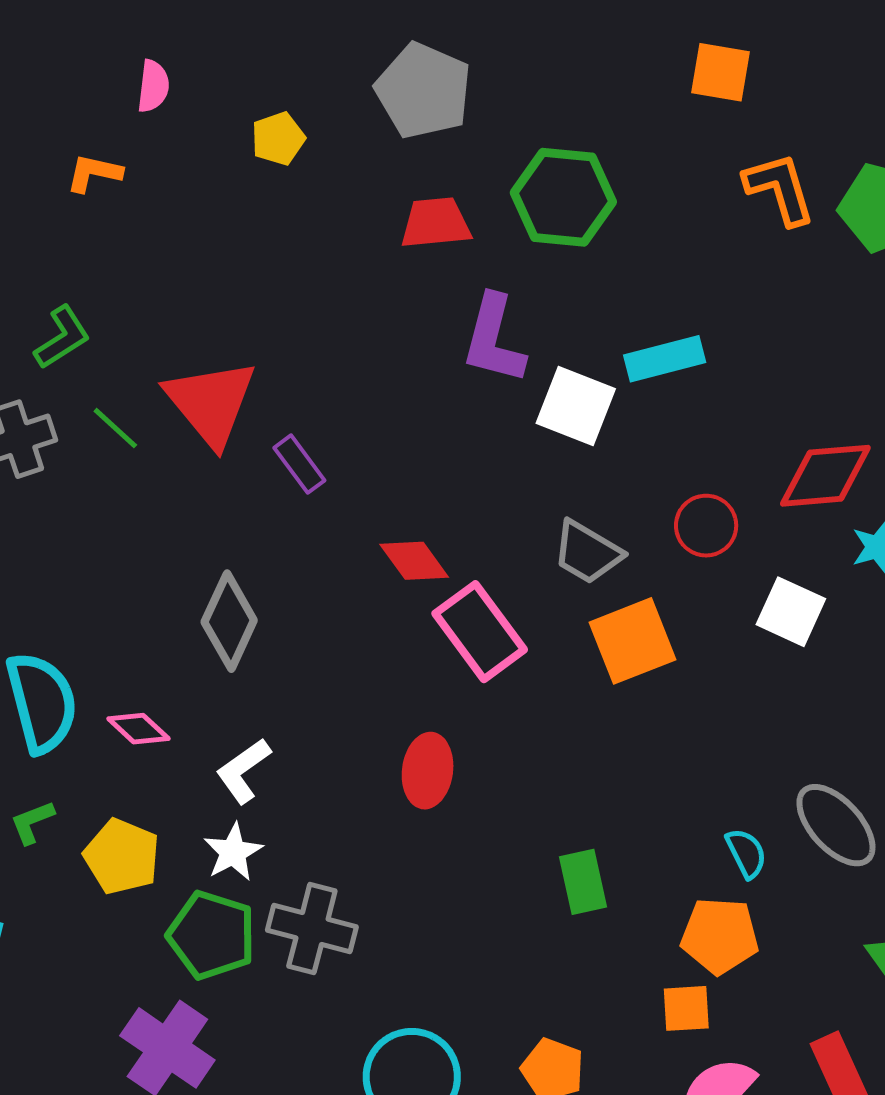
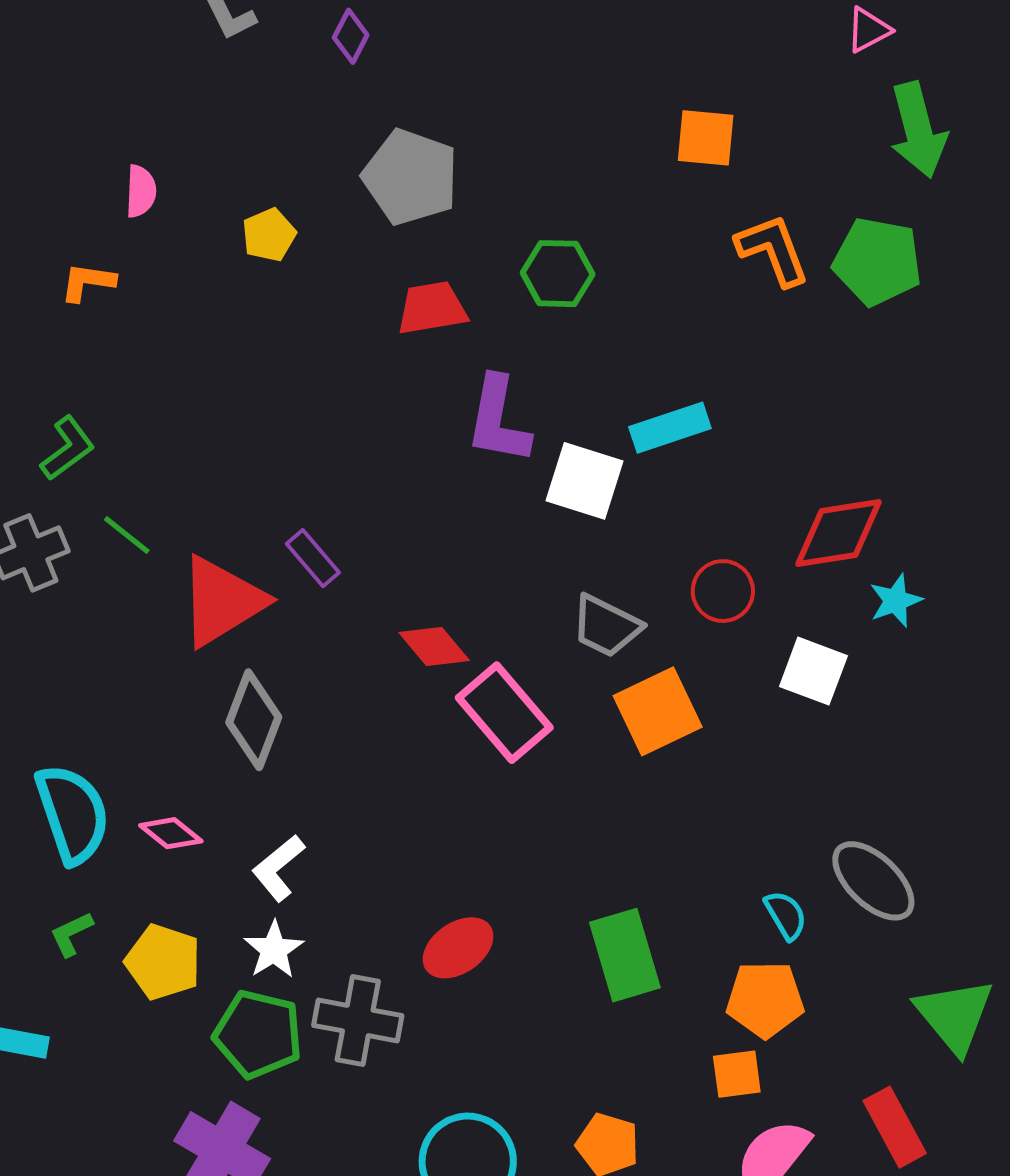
green hexagon: (563, 197) -> (558, 274), size x0.7
red triangle: (211, 403) -> (222, 601), moved, turned 42
red ellipse: (428, 771) -> (458, 948), moved, turned 52
green rectangle: (583, 882) -> (625, 955), size x1.4

